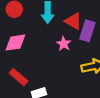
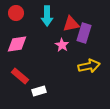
red triangle: (73, 21) -> (71, 24), turned -42

